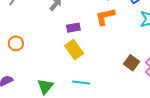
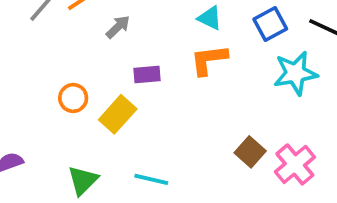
orange circle: (16, 43) -> (73, 98), moved
yellow rectangle: (74, 50) -> (118, 114), moved, turned 72

